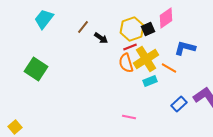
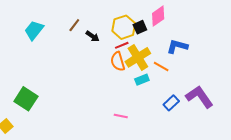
cyan trapezoid: (44, 19) -> (34, 30), moved
green square: (36, 69) -> (26, 99), moved

